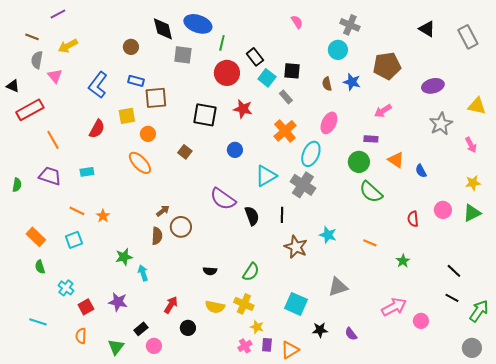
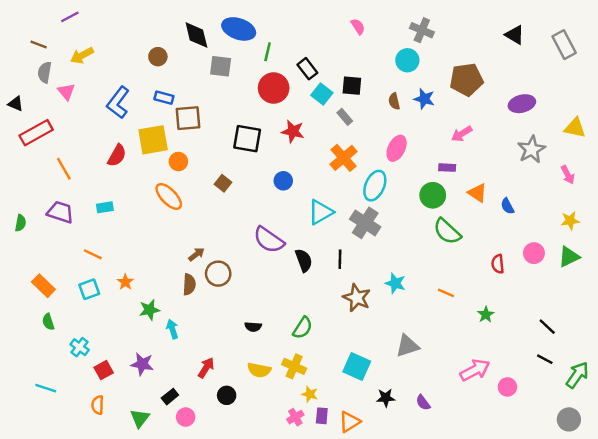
yellow square: (127, 116) -> (153, 140), size x1.5
orange star: (103, 216) -> (125, 282), moved

